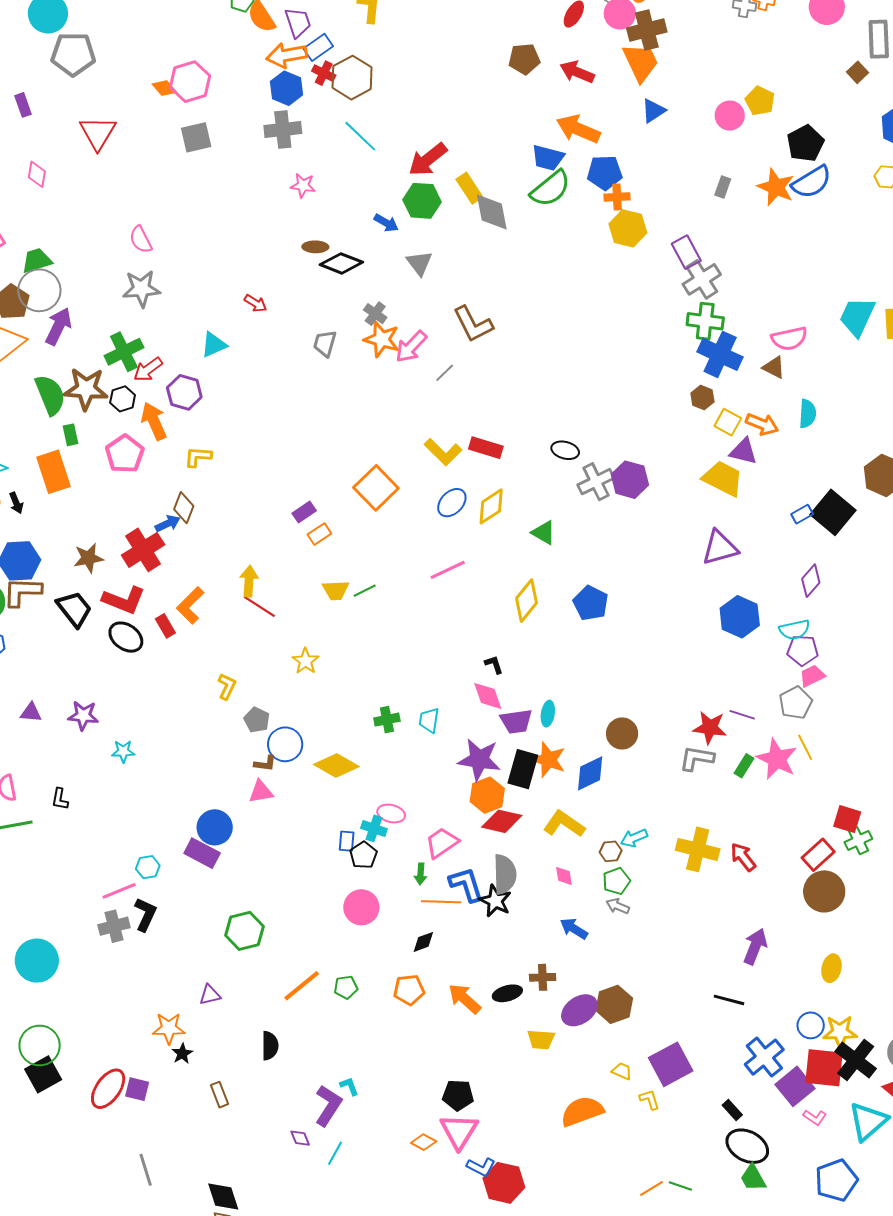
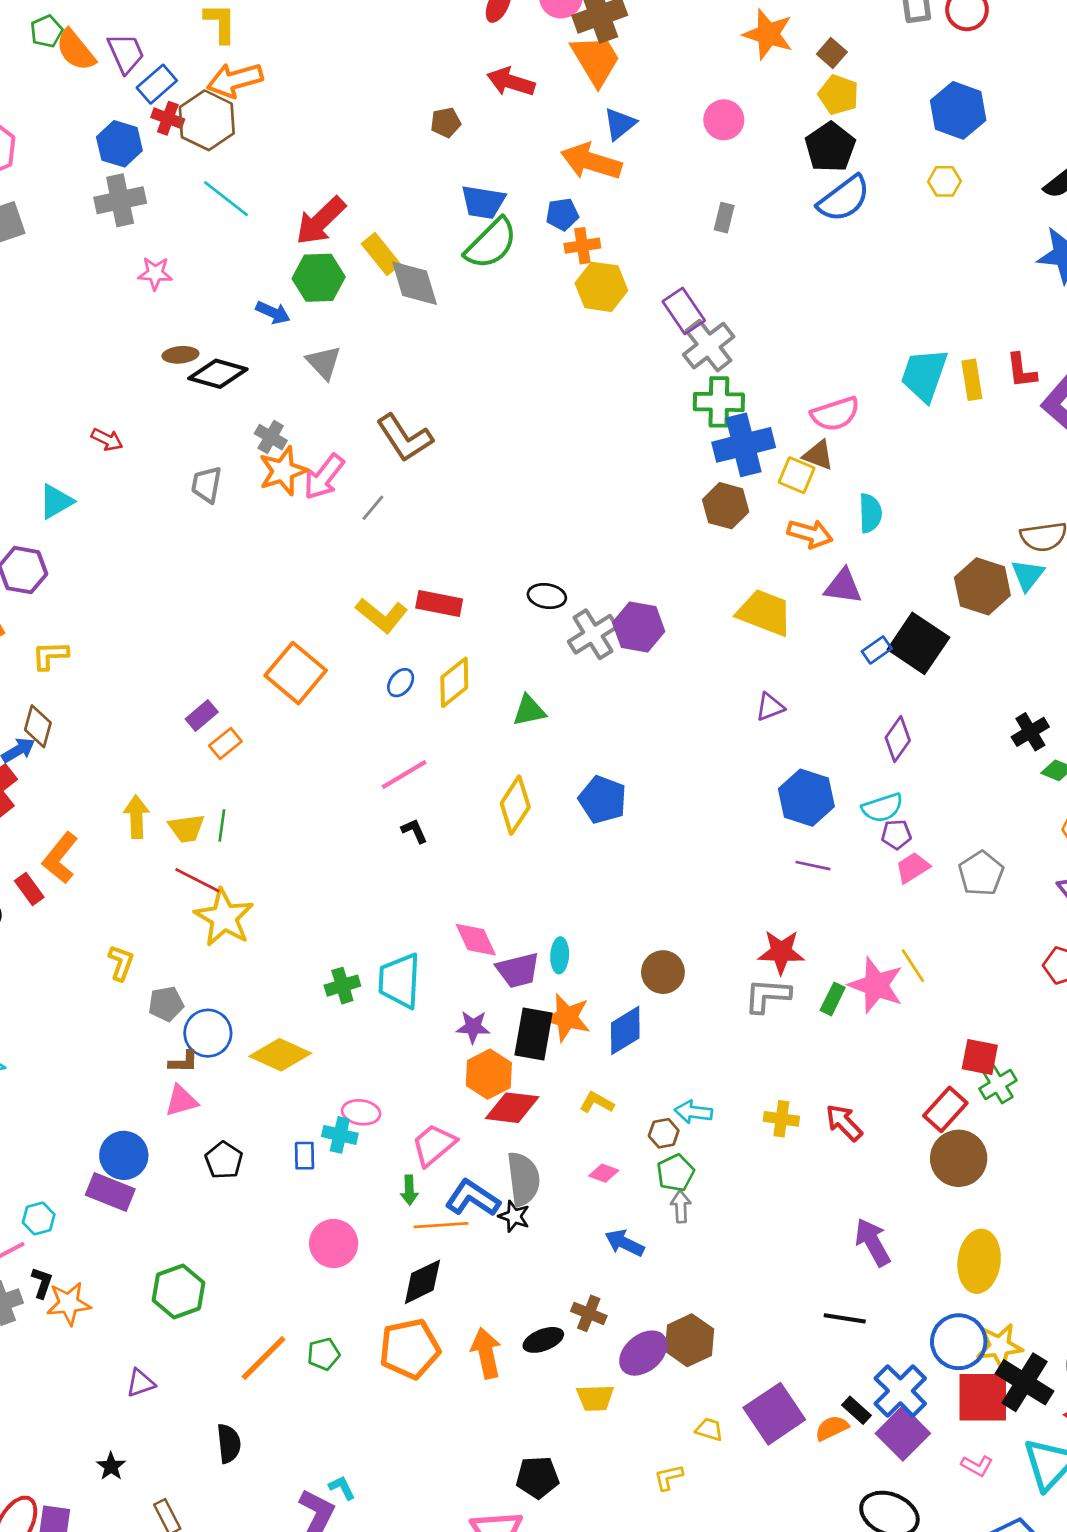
orange arrow: (287, 55) -> (235, 80), moved
brown pentagon: (524, 59) -> (446, 122), moved, size x0.7
brown square: (857, 72) -> (832, 53), moved
yellow pentagon: (760, 101) -> (838, 95), moved
orange arrow: (578, 129) -> (591, 162), moved
blue pentagon: (605, 173) -> (562, 214), size x0.7
orange star: (776, 187) -> (768, 34), moved
orange star: (382, 339) -> (283, 471), turned -30
blue cross: (720, 354) -> (744, 445), turned -33
brown hexagon: (702, 397) -> (726, 506), size x1.4
yellow square: (728, 422) -> (797, 475), moved
purple triangle: (743, 451) -> (843, 586), moved
blue ellipse: (452, 503) -> (401, 683), size x0.7
green triangle: (544, 533) -> (529, 711), turned -36
purple triangle: (720, 548) -> (770, 707), size x0.6
yellow trapezoid: (336, 590) -> (186, 828), moved
green line: (365, 591) -> (222, 825), moved, turned -50
red line: (259, 607) -> (197, 880), moved
purple pentagon: (803, 650) -> (896, 834), size x0.7
yellow star: (306, 661) -> (224, 917), size x1.6
black L-shape: (494, 665) -> (414, 831), moved
gray pentagon: (796, 703) -> (981, 873), moved
purple line: (742, 715) -> (813, 866), moved
gray pentagon: (257, 720) -> (166, 1004), turned -30
cyan trapezoid: (429, 720) -> (400, 981), size x1.6
purple star: (479, 760) -> (473, 1027), size x0.6
yellow L-shape: (564, 824) -> (597, 1103), size x0.6
cyan arrow: (634, 838) -> (693, 1112), turned 36
yellow cross: (698, 849) -> (781, 1119), size x0.6
black pentagon: (363, 855) -> (224, 1160), moved
pink diamond: (564, 876) -> (604, 1173), turned -55
blue L-shape: (466, 884) -> (473, 1198), turned -33
black star: (495, 901) -> (514, 1216), size x0.7
gray arrow: (618, 906) -> (681, 1206), turned 70
black L-shape: (145, 914) -> (42, 1283), size x0.7
black diamond: (423, 942) -> (422, 1282), size x1.5
purple arrow: (755, 946) -> (873, 1242), turned -45
yellow ellipse: (831, 968) -> (979, 1261), size x1.6
brown cross: (543, 977) -> (589, 1313), turned 30
orange pentagon: (409, 990) -> (410, 1349), size x1.4
orange arrow: (465, 999) -> (486, 1353), turned 42
blue circle: (811, 1025) -> (959, 1342), size x1.5
orange star: (169, 1028) -> (69, 1303), moved
purple square: (795, 1086) -> (903, 1433), moved
black pentagon: (458, 1095) -> (538, 1477), moved
yellow L-shape: (650, 1100) -> (669, 1477), moved, turned -80
black rectangle: (732, 1110) -> (856, 1410), moved
orange semicircle: (582, 1111) -> (832, 1428), moved, size x0.6

